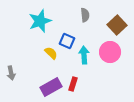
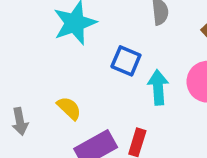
yellow semicircle: (51, 53) -> (69, 108), moved

